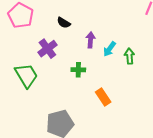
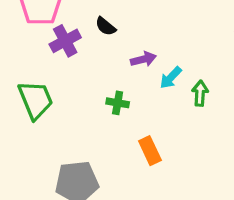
purple arrow: (91, 40) -> (143, 59), turned 63
purple cross: (47, 49) -> (65, 41), moved

